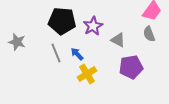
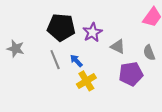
gray semicircle: (149, 34) -> (149, 53), moved

